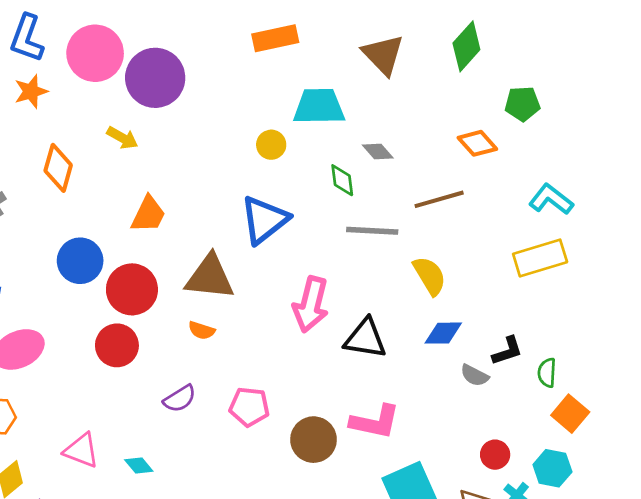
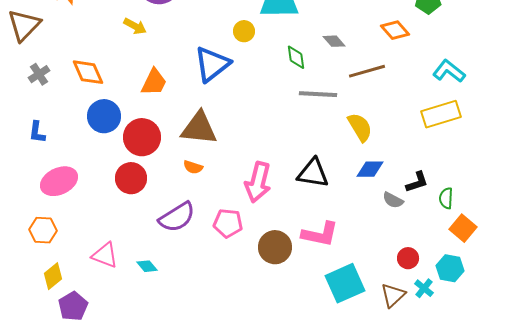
gray diamond: (378, 152) -> (334, 41), moved
orange diamond: (58, 168) -> (88, 72), moved, turned -40
blue triangle: (264, 220) -> (212, 64), moved
pink arrow: (311, 304) -> (258, 182), moved
purple semicircle: (180, 399) -> (177, 217), size x1.5

